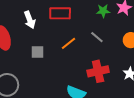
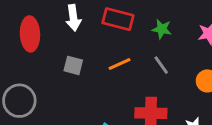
green star: (103, 11) -> (162, 29), moved

